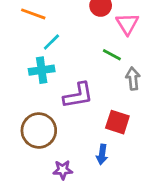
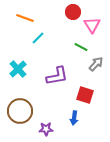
cyan cross: (42, 70) -> (18, 69), moved, turned -36
gray arrow: (133, 79) -> (96, 64), turned 49
brown circle: (39, 131) -> (20, 111), moved

